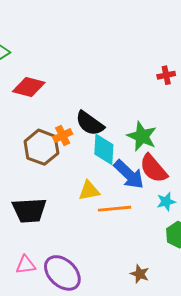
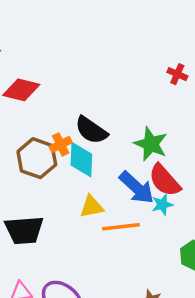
red cross: (166, 75) -> (177, 74), turned 36
cyan diamond: (104, 149) -> (81, 160), moved
cyan star: (166, 202) -> (162, 205), moved

